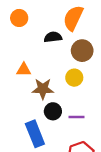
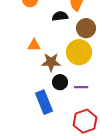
yellow circle: (74, 78) -> (79, 52), size x1.6

